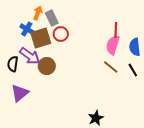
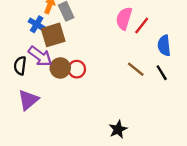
red line: (116, 30) -> (142, 25), turned 35
red circle: (61, 34) -> (77, 69), moved
pink semicircle: (113, 45) -> (124, 18), moved

